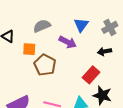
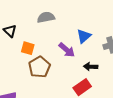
gray semicircle: (42, 26) -> (46, 17), moved
black arrow: (105, 52) -> (91, 67), moved

